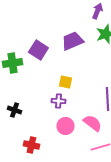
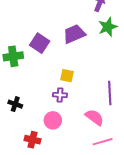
pink circle: (65, 126) -> (53, 120), moved

